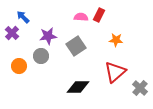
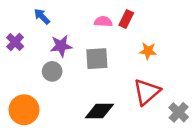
blue arrow: (23, 17) -> (42, 16), moved
gray square: (76, 46) -> (97, 59), turned 30
orange circle: (19, 66) -> (24, 110), moved, size x1.5

